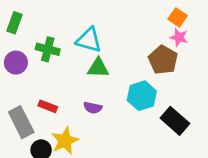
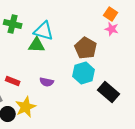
green cross: (48, 49) -> (13, 24), moved
brown pentagon: (163, 60) -> (86, 48), moved
green triangle: (98, 68) -> (37, 45), moved

